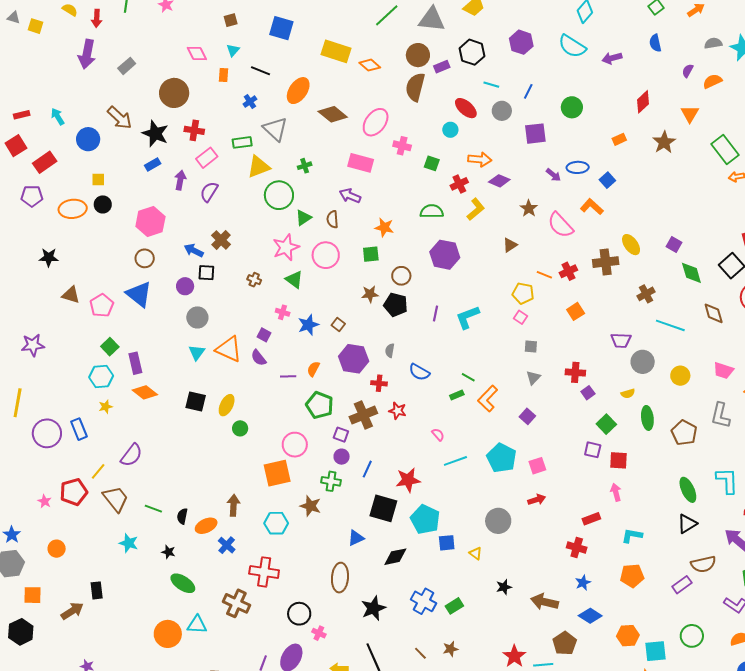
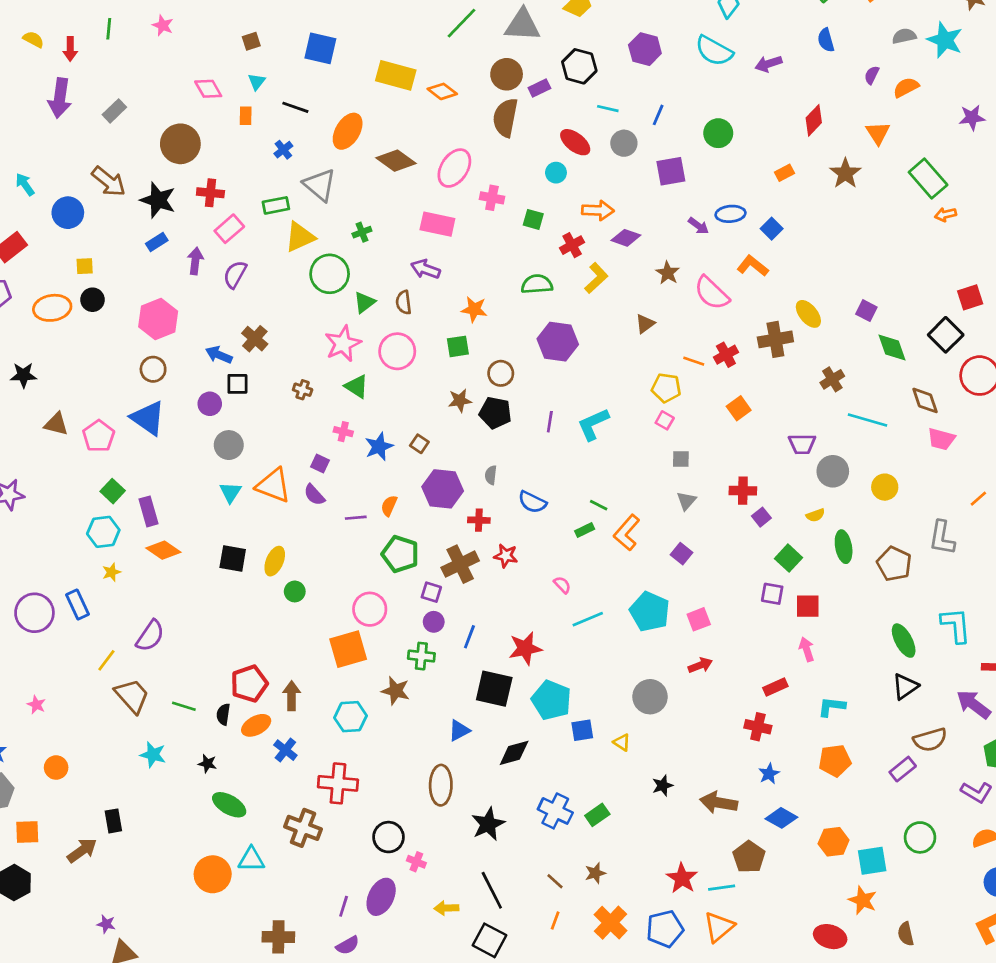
pink trapezoid: (723, 371) -> (941, 439), moved
red pentagon: (74, 492) -> (249, 684), moved

